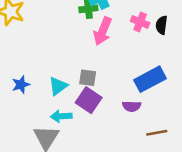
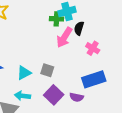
pink cross: (140, 22) -> (93, 48), moved
black semicircle: (162, 25) -> (79, 28), moved
purple square: (89, 100) -> (54, 95), moved

